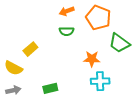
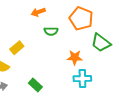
orange arrow: (67, 11) -> (38, 12), moved
green rectangle: (50, 88) -> (35, 85), turned 56

